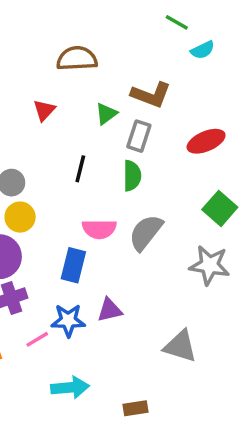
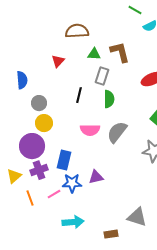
brown L-shape: (151, 95) -> (120, 52), turned -125
green triangle: (106, 114) -> (94, 54), moved, turned 40
gray rectangle: (139, 136) -> (102, 76), moved
blue rectangle: (73, 265) -> (64, 160), moved
gray triangle: (180, 346) -> (137, 217), moved

